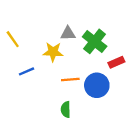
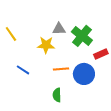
blue line: (27, 71) -> (23, 70), moved, turned 56

